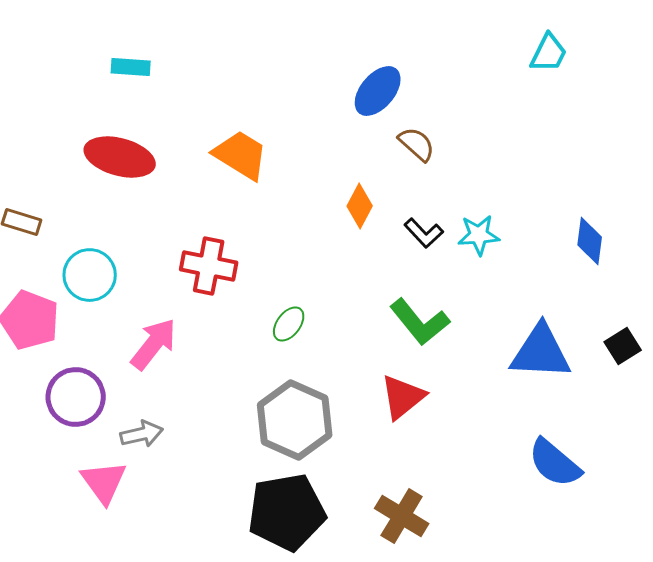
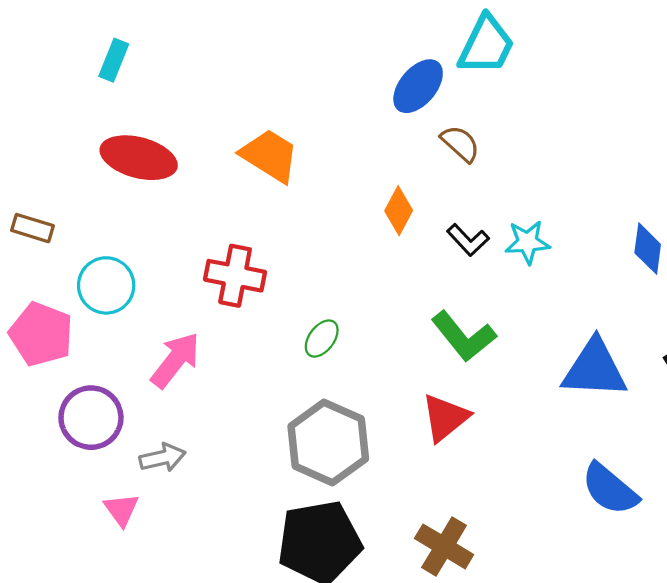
cyan trapezoid: (549, 53) -> (486, 45), moved, size x1.4
cyan rectangle: (131, 67) -> (114, 60), moved, turned -72
pink triangle: (104, 482) -> (121, 510), size x0.7

